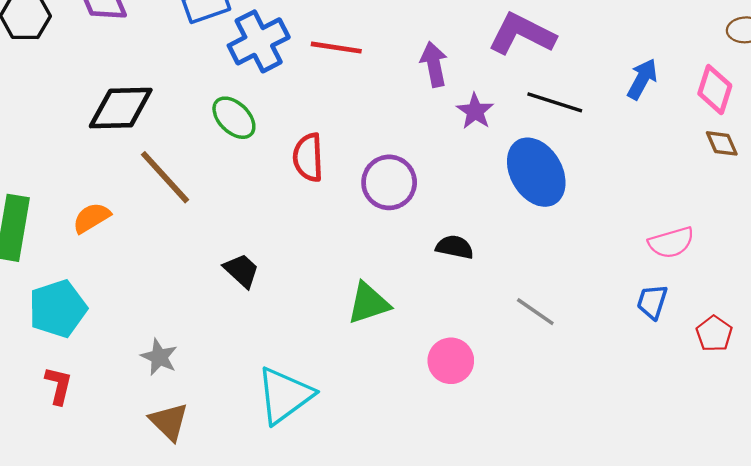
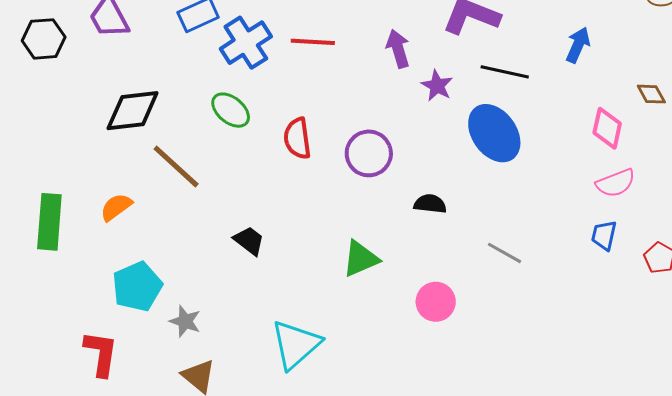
pink diamond: (715, 90) -> (607, 128), moved
cyan pentagon: (58, 309) -> (137, 287), moved
red L-shape: (59, 385) -> (101, 354), size x1.4

